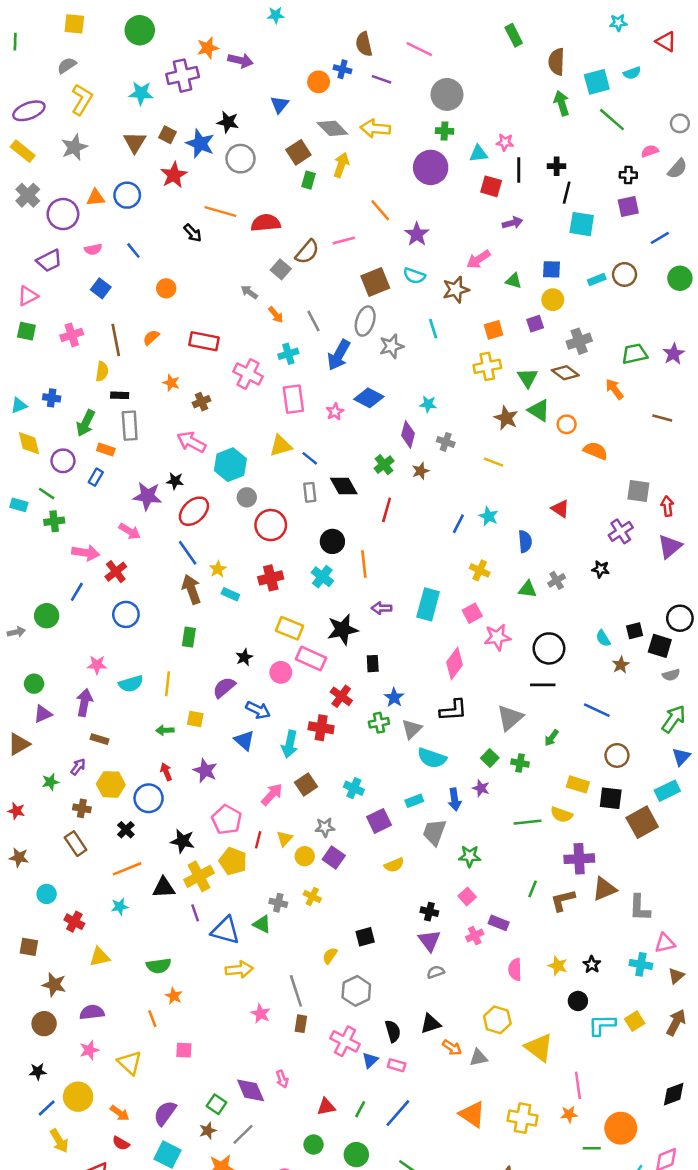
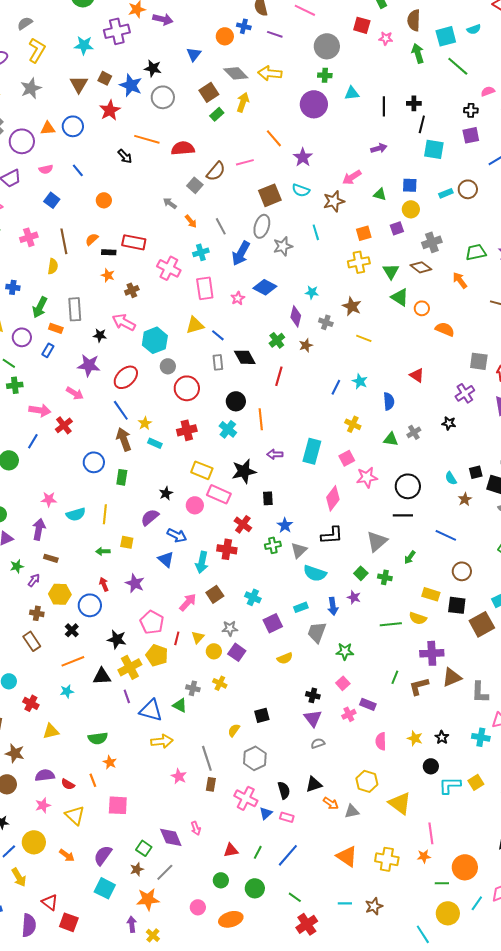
pink star: (505, 142) -> (386, 38), moved
green rectangle: (308, 180) -> (217, 114), turned 32
red square: (491, 186) -> (362, 25), moved
black rectangle: (120, 395) -> (109, 252), moved
brown star: (506, 418) -> (352, 306), moved
black star: (175, 481) -> (100, 335), moved
blue circle: (126, 614) -> (94, 462), moved
green star: (50, 782) -> (17, 566), moved
pink square: (184, 1050) -> (118, 805), size x1.5
red semicircle: (121, 1143) -> (68, 784), moved

